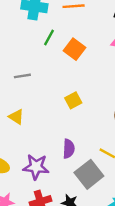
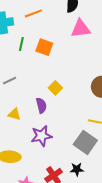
purple semicircle: (69, 149) -> (41, 105), moved
purple star: (36, 167) -> (42, 136), moved

